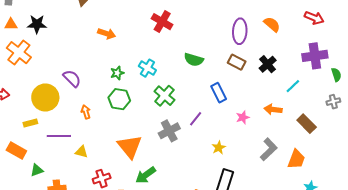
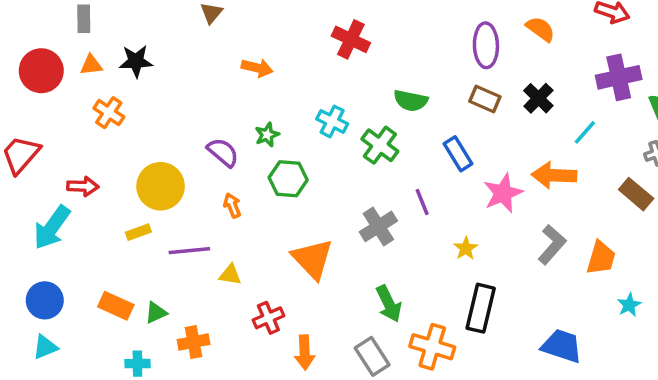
orange cross: (19, 53) -> (109, 113), size x0.7
green star: (117, 73) -> (267, 135), moved
purple semicircle: (72, 78) -> (223, 152), moved
green cross: (164, 96) -> (380, 145), moved
orange arrow: (273, 109) -> (554, 175), size x1.4
pink star: (243, 117) -> (503, 193), size x1.6
purple line: (196, 119) -> (422, 202), turned -56
brown rectangle: (307, 124) -> (636, 194), moved
orange rectangle: (16, 151) -> (116, 306), moved
green arrow: (146, 175) -> (389, 304), moved, turned -75

